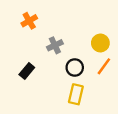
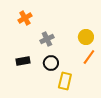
black circle: (75, 68) -> (51, 63), moved
black rectangle: (27, 71) -> (23, 61), turned 40

